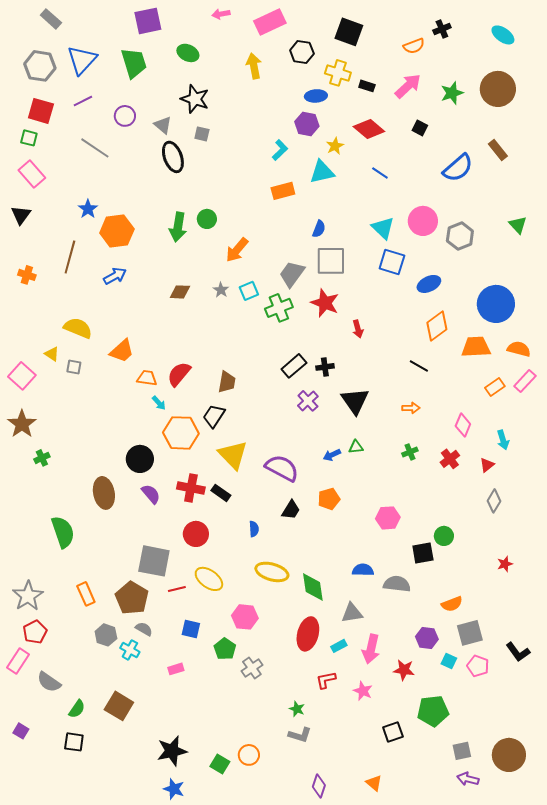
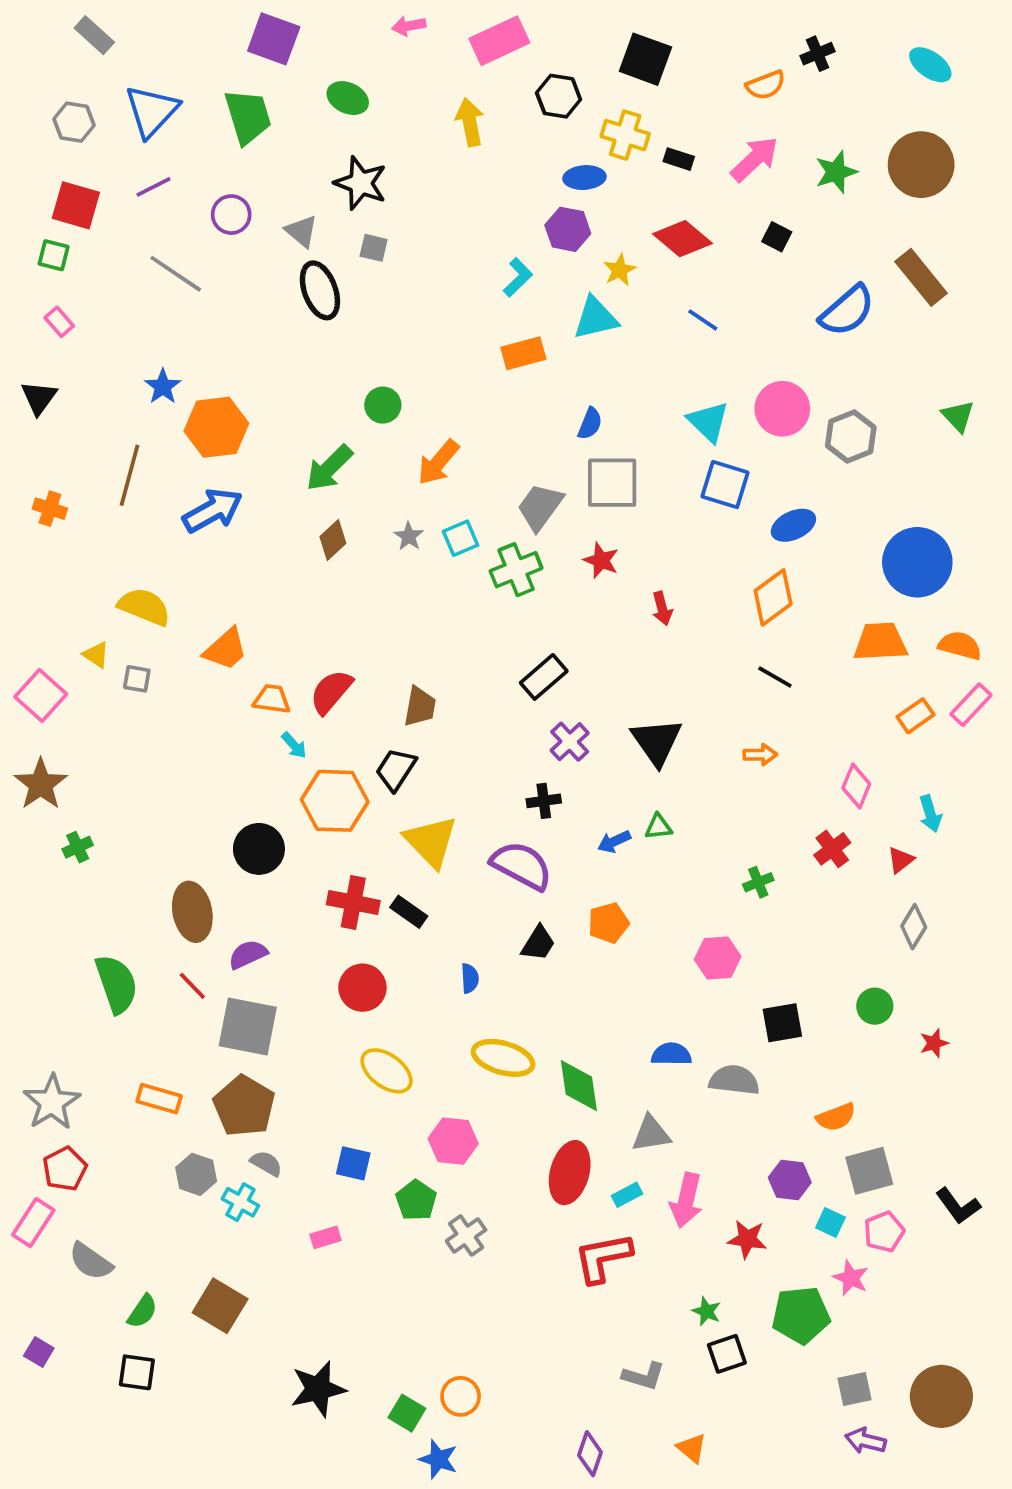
purple square: (148, 21) -> (274, 39), turned 32
gray hexagon: (40, 66) -> (74, 122), size x0.7
brown rectangle: (498, 150) -> (921, 277), size x1.4
pink rectangle: (32, 174) -> (59, 322), size x0.6
green arrow: (178, 227) -> (329, 468), moved, turned 36
blue arrow: (115, 276) -> (213, 510), size x1.4
brown diamond: (180, 292) -> (333, 540), turned -45
red star: (325, 303) -> (601, 560), size x0.7
orange diamond: (437, 326) -> (773, 597), moved
black cross: (325, 367) -> (544, 801), moved
green cross: (410, 452) -> (758, 882), moved
purple semicircle: (151, 494) -> (248, 954), moved, turned -75
green circle: (444, 536) -> (875, 1006), moved
gray square: (154, 561) -> (248, 1026), moved
red line: (177, 589) -> (192, 986), moved, turned 60
orange rectangle: (86, 594) -> (159, 1099), turned -50
pink pentagon: (478, 666) -> (884, 1232), turned 30
red L-shape: (326, 680) -> (603, 1258), size x1.6
pink star: (363, 691) -> (851, 1278), moved
green star: (297, 709) -> (707, 1311), moved
gray L-shape: (300, 735) -> (644, 1376), moved
blue star: (174, 789) -> (438, 1459), moved

